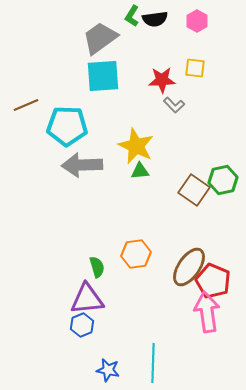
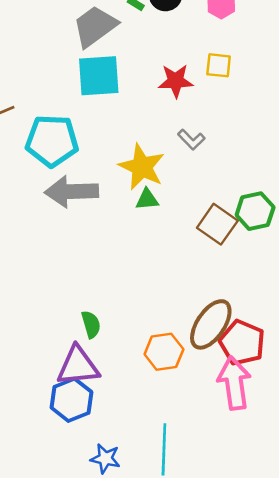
gray L-shape: (174, 105) -> (191, 140), moved
orange hexagon: (136, 254) -> (164, 352), moved
blue hexagon: (82, 325) -> (71, 400), size x1.4

